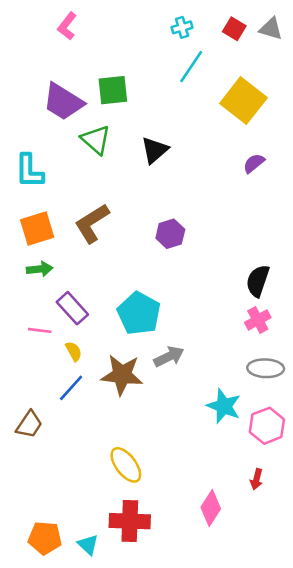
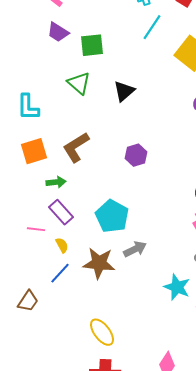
purple trapezoid: (63, 102) -> (58, 32), moved, size x0.7
green arrow: (40, 269) -> (56, 182), moved

